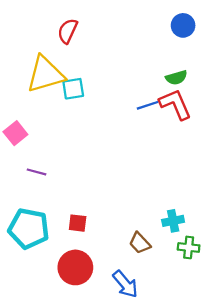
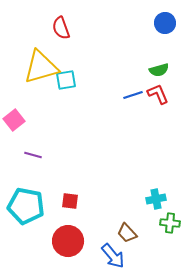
red semicircle: (68, 31) -> (61, 28), turned -45
red L-shape: (175, 104) -> (158, 94), size x0.7
brown trapezoid: (140, 243) -> (127, 233), moved

